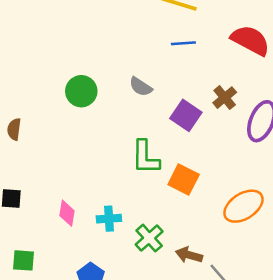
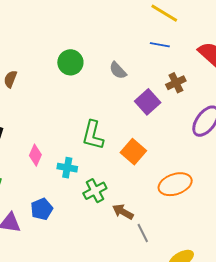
brown cross: (225, 98) -> (176, 83), moved
green L-shape: (145, 157) -> (93, 135), moved

